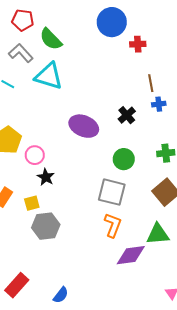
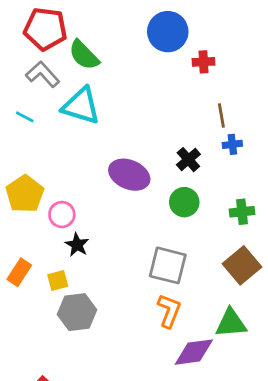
red pentagon: (23, 20) -> (45, 29), size x1.4
green circle: (124, 159) -> (184, 202), moved

